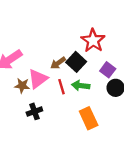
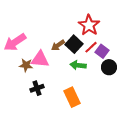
pink triangle: (38, 79) -> (40, 59), turned 42
red line: (62, 87) -> (91, 47), moved, turned 64
orange rectangle: (89, 118) -> (72, 97), moved

